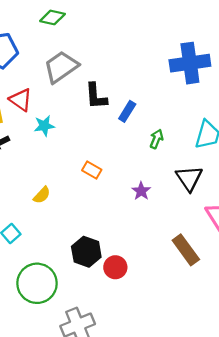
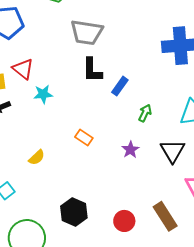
gray trapezoid: (61, 67) -> (87, 32), moved, turned -140
purple star: (141, 191) -> (130, 150), moved
red circle: (115, 267) -> (124, 221), moved

